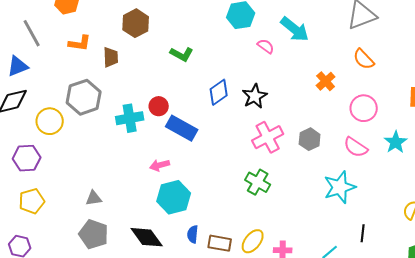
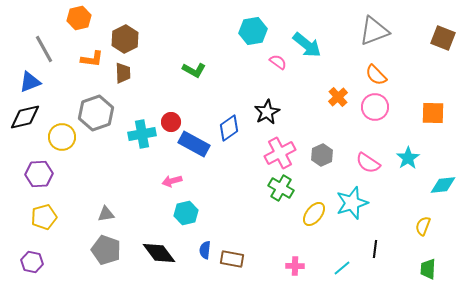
brown hexagon: (136, 23) -> (125, 39), moved
blue diamond: (219, 92) -> (229, 128), moved
pink circle: (364, 108) -> (375, 107), moved
green cross: (258, 182) -> (281, 188), moved
cyan hexagon: (174, 197) -> (186, 213), size x0.7
yellow ellipse: (253, 241) -> (314, 214), moved

